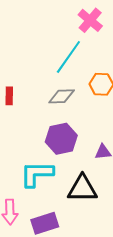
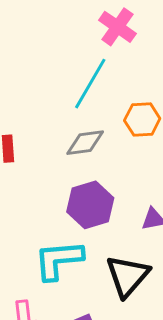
black triangle: (82, 189) -> (128, 276), turned -44

